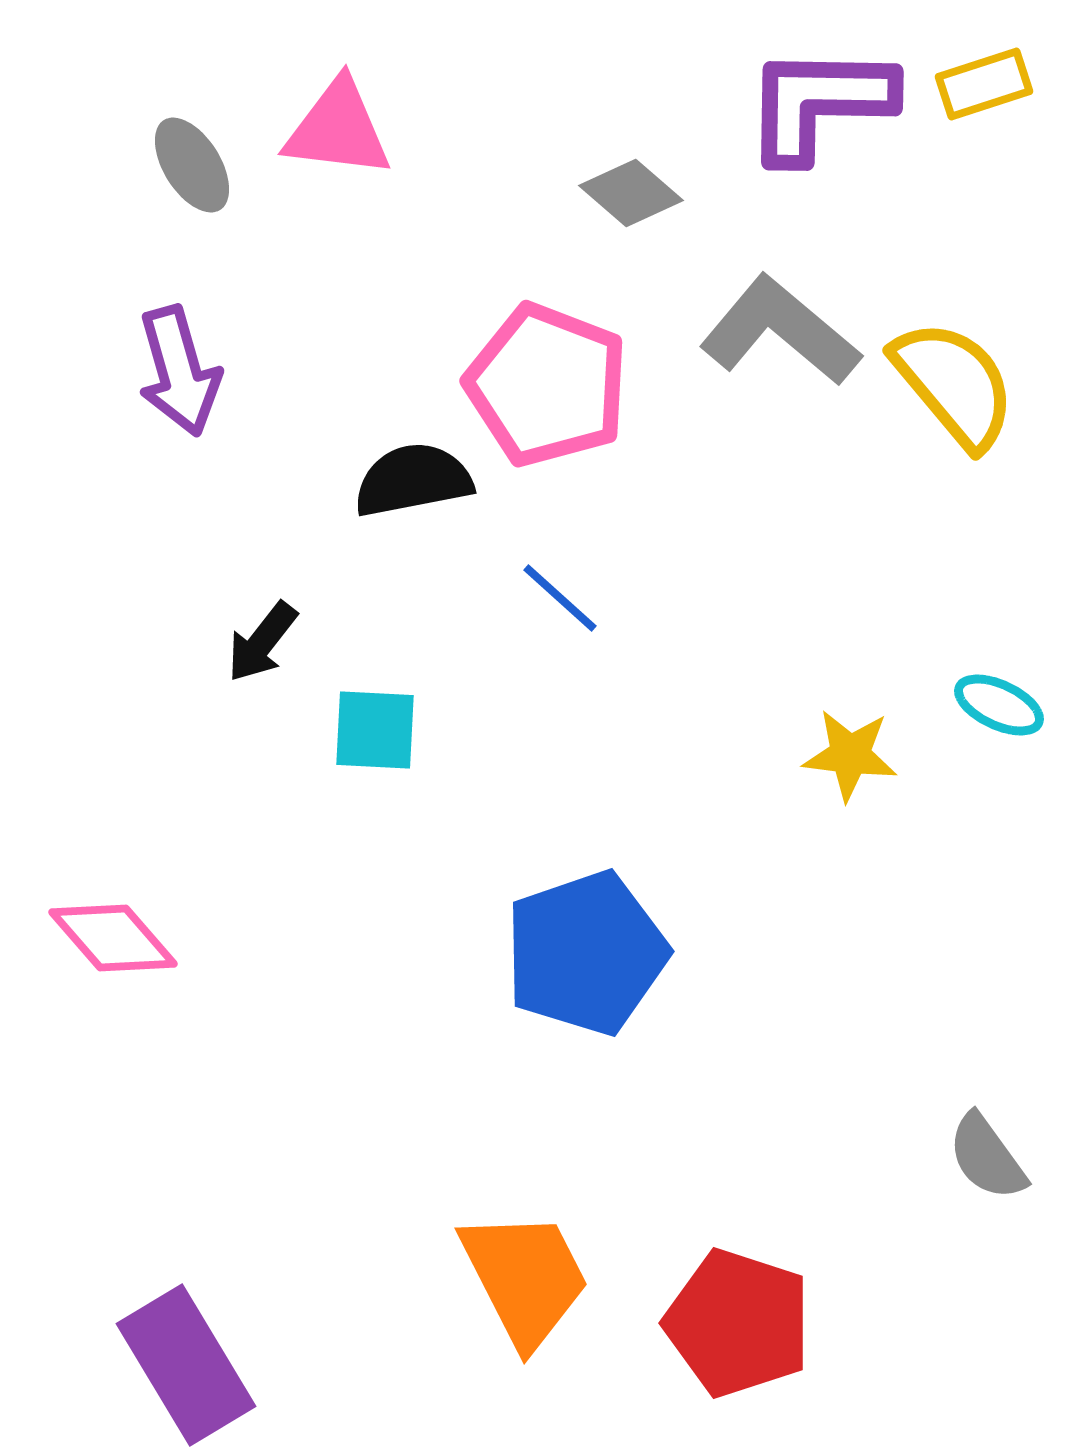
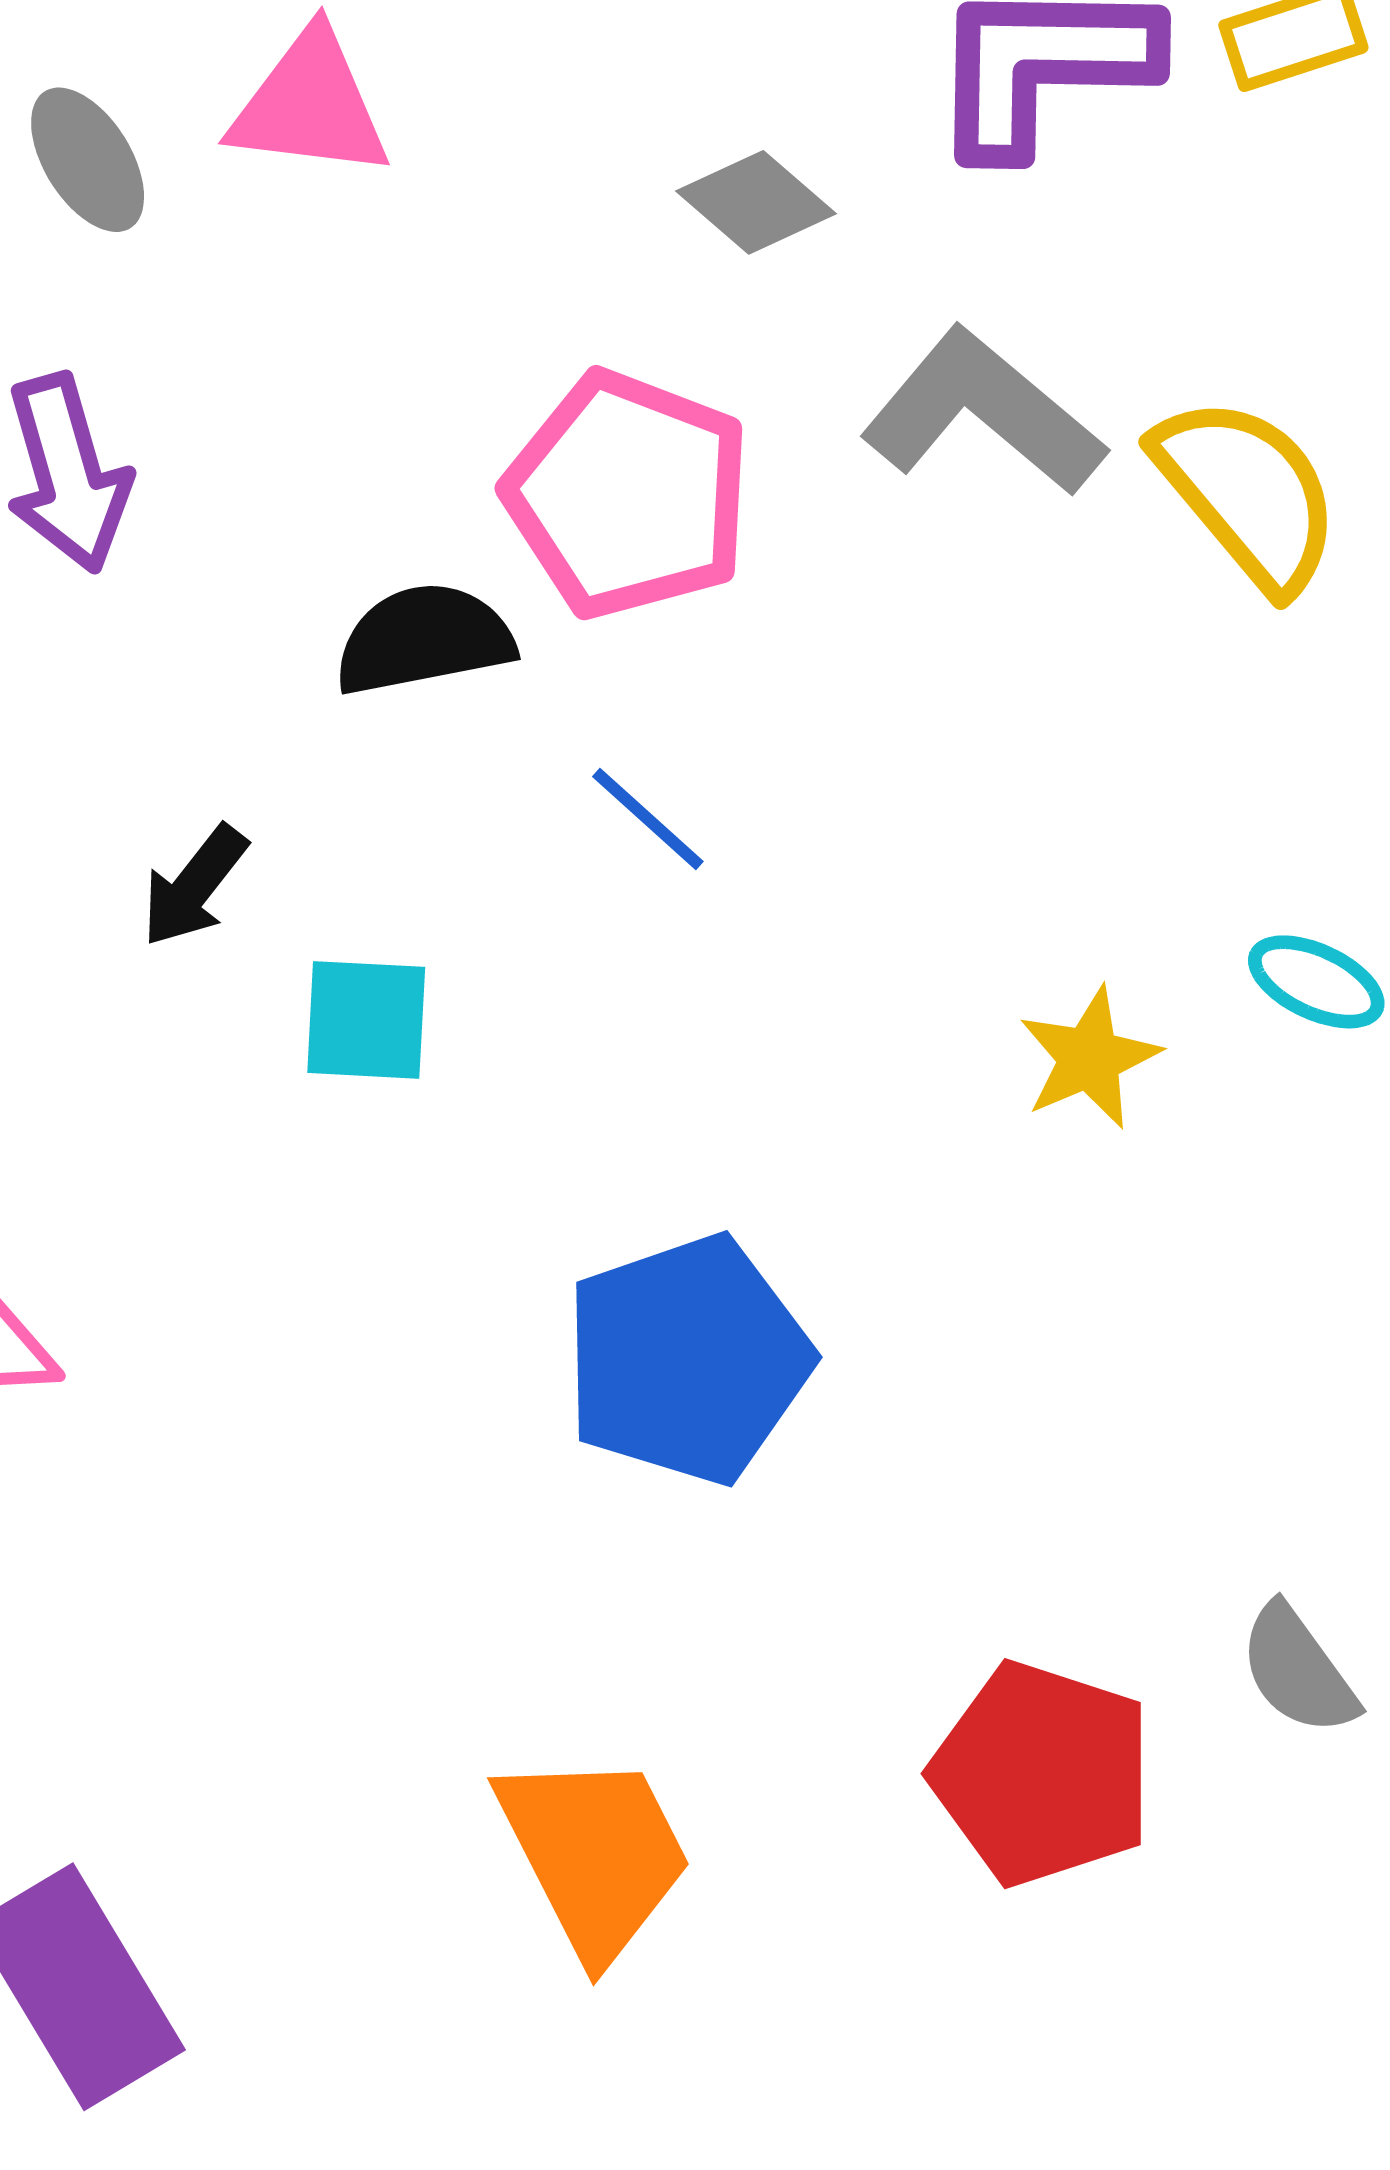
yellow star: (850, 755) -> (1089, 1058), turned -30
red pentagon: (738, 1323) -> (1042, 1774), moved

